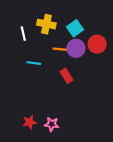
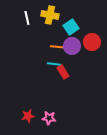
yellow cross: (46, 24) -> (50, 15), moved
white line: (23, 34) -> (27, 18), moved
cyan line: (34, 63) -> (54, 64), moved

